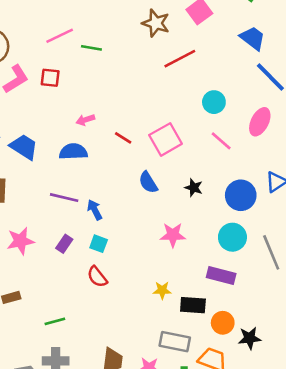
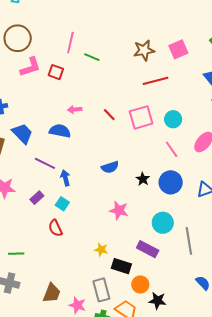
brown star: (156, 23) -> (144, 50), turned 30
pink line: (60, 36) -> (70, 43), turned -65
red line: (123, 138) -> (109, 115), moved
pink square: (166, 139) -> (141, 117), moved
blue trapezoid: (24, 147) -> (22, 133), moved
blue semicircle: (148, 182) -> (110, 167), turned -90
blue circle: (241, 195) -> (171, 182), moved
gray rectangle: (175, 342) -> (101, 290), turned 50

